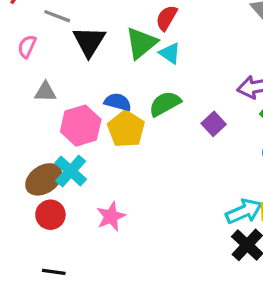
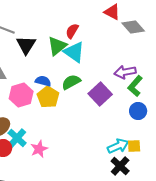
cyan triangle: (170, 53) -> (74, 52), size x1.6
purple square: (214, 124) -> (100, 94), size x1.6
cyan cross: (71, 171) -> (17, 138), moved

